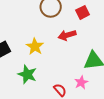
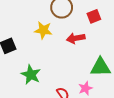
yellow star: (35, 47) -> (43, 30), moved, turned -30

